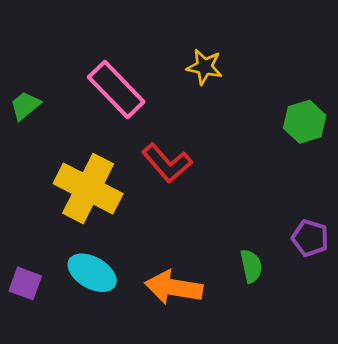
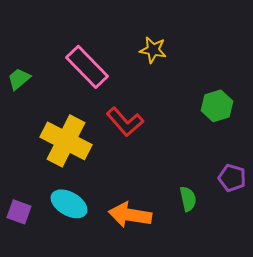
green hexagon: (305, 122) -> (217, 106), moved

